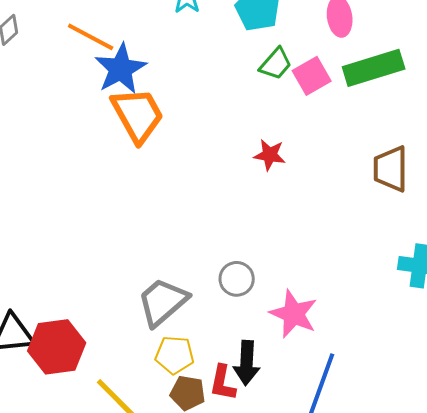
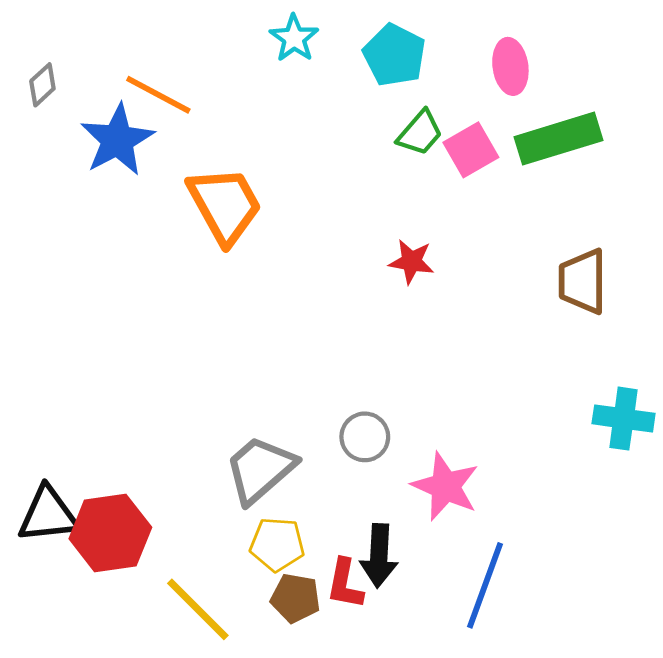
blue star: (121, 69) -> (117, 140), moved

